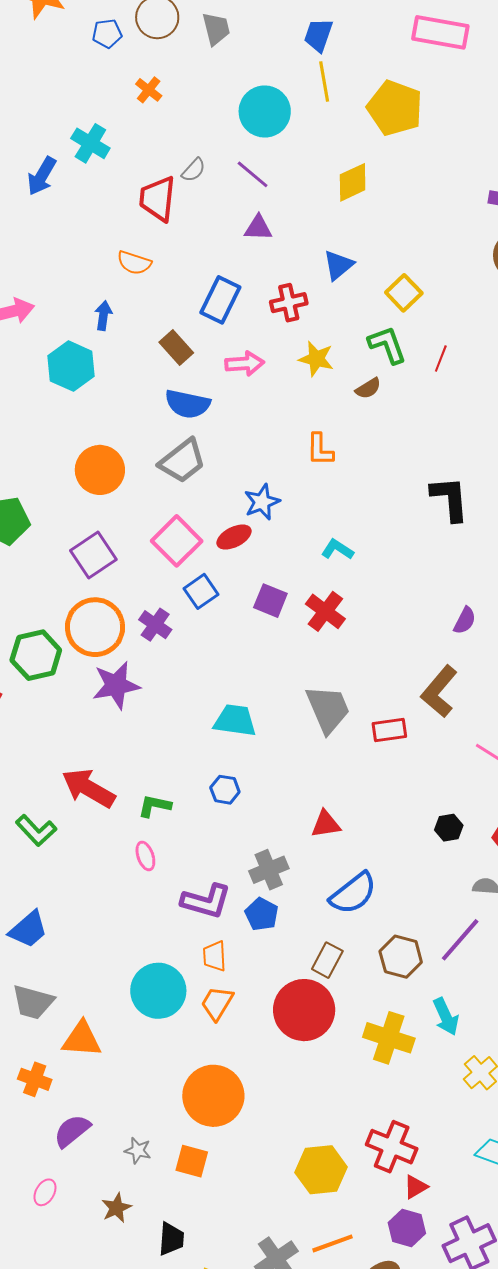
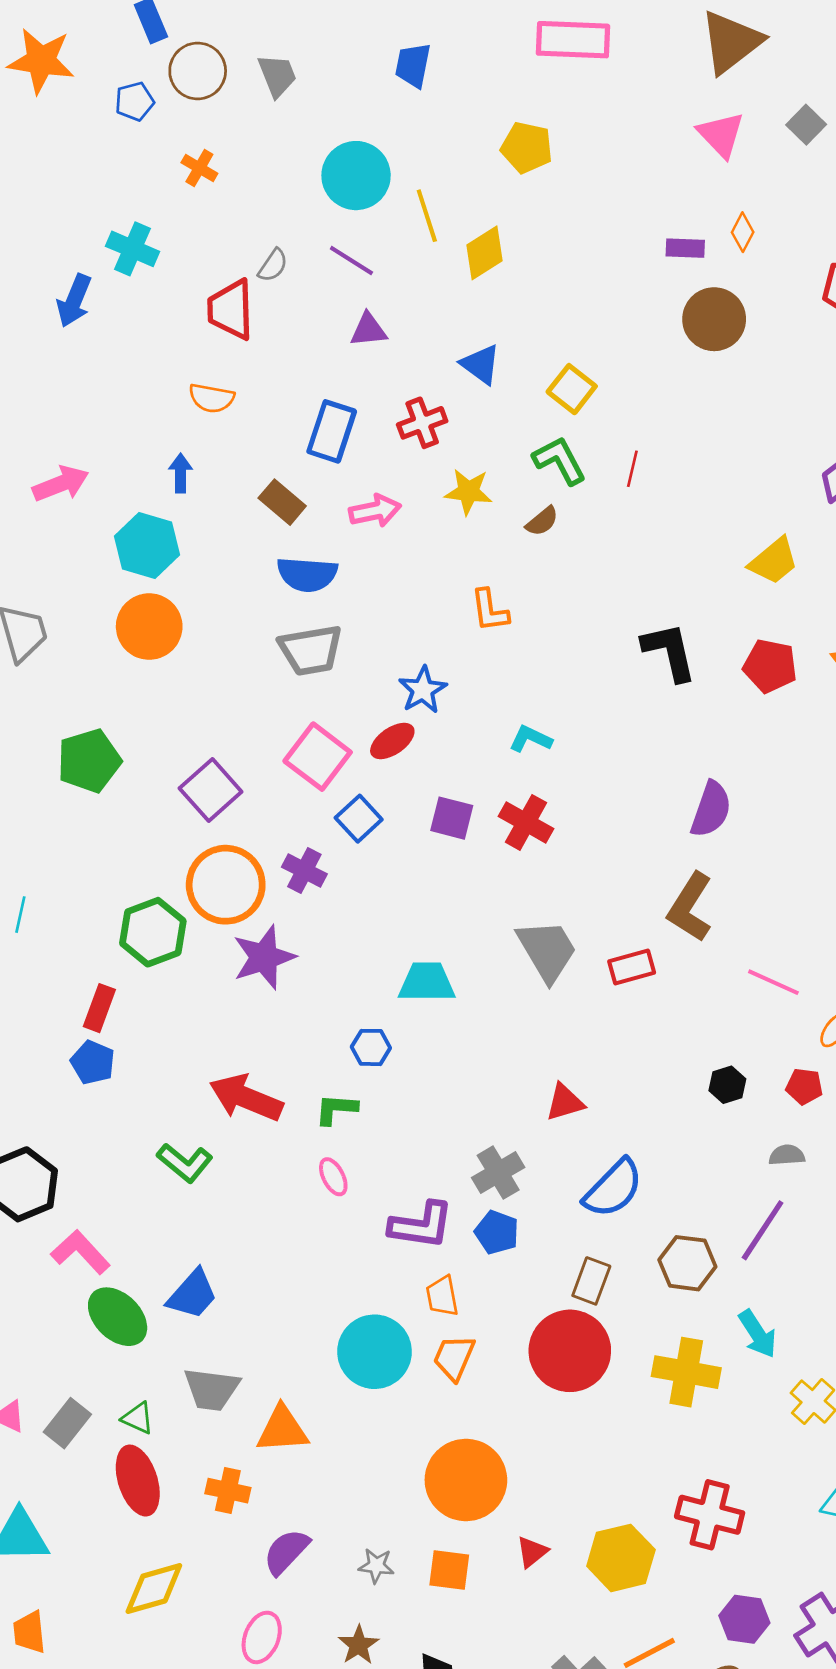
yellow line: (324, 82) -> (427, 216), moved
yellow pentagon: (395, 108) -> (527, 148), size x0.7
blue triangle: (338, 265) -> (481, 364), turned -36
gray trapezoid: (182, 461) -> (311, 650), turned 36
orange circle: (100, 470) -> (149, 627), moved
purple semicircle: (465, 621) -> (711, 809), size x1.5
blue hexagon: (225, 790) -> (371, 1047), moved
red triangle: (416, 1187) -> (532, 1552), moved
pink ellipse: (45, 1192) -> (262, 1637), size x1.4

